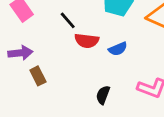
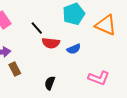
black semicircle: (103, 95) -> (50, 83), moved

